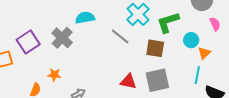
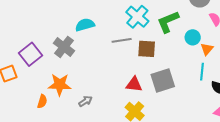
gray line: (120, 36) -> (122, 40), turned -42
brown square: (155, 48) -> (147, 49), moved
orange star: (54, 75) -> (60, 85), size x1.6

